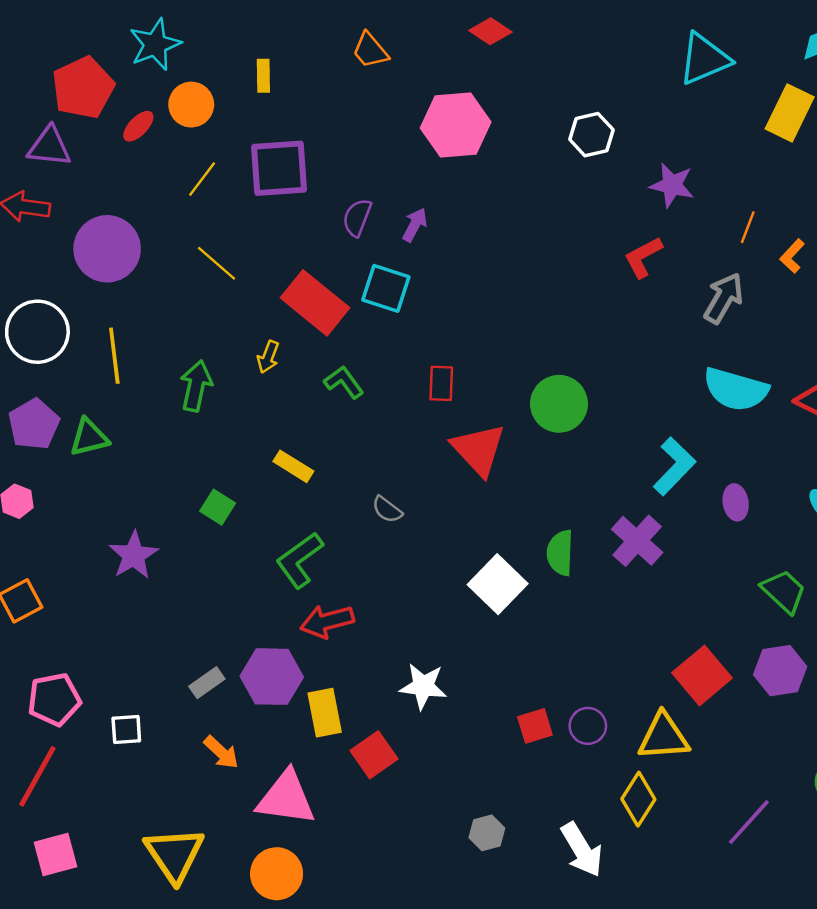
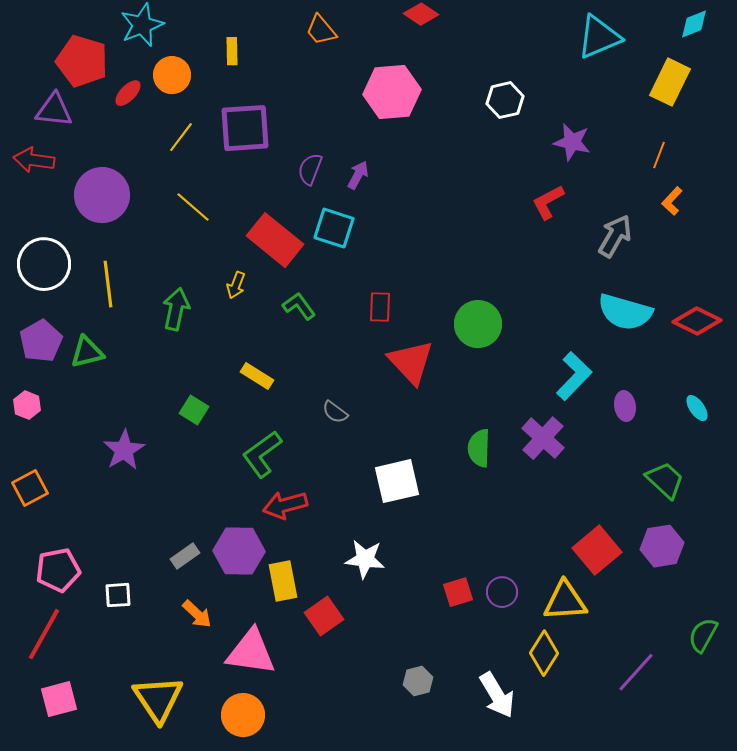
red pentagon: (83, 88) -> (82, 61), turned -30
orange line: (748, 227) -> (659, 155), moved
white square: (498, 584) -> (397, 481), moved, turned 33

